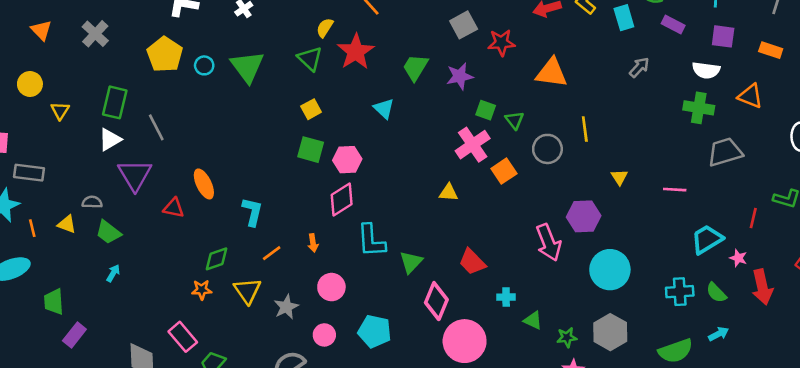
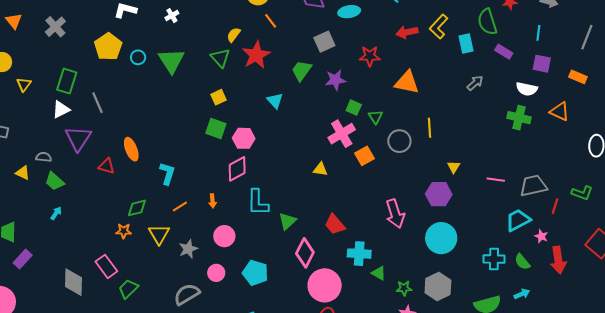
gray square: (464, 25) -> (324, 42), moved
gray trapezoid: (725, 152) -> (533, 186), moved
purple hexagon: (584, 216) -> (439, 194), moved
cyan cross: (506, 297) -> (359, 254), size x1.6

